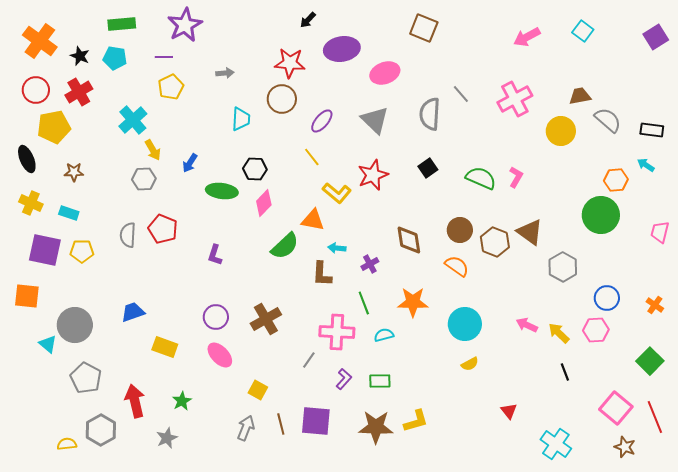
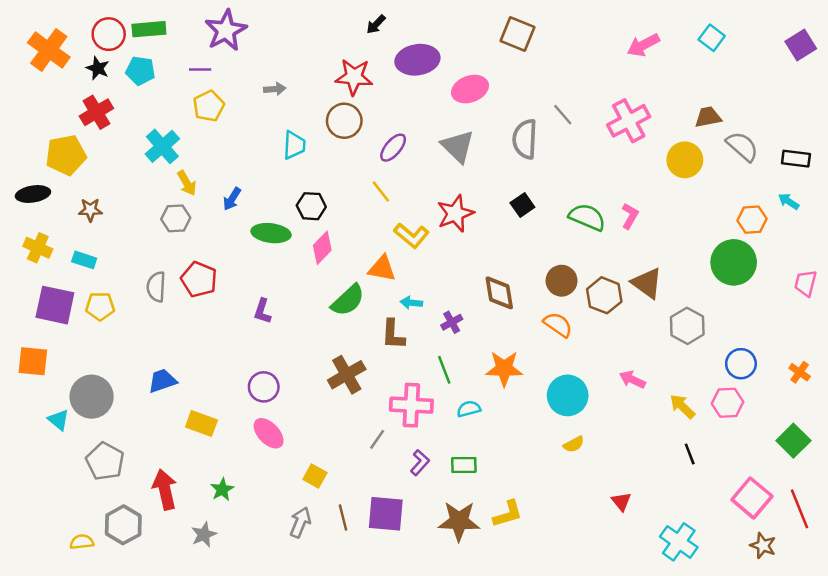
red circle: (36, 90) -> (109, 34), moved
black ellipse: (27, 159) -> (33, 194), turned -76
brown cross: (266, 319) -> (347, 375), moved
pink arrow: (527, 325) -> (632, 380), moved

